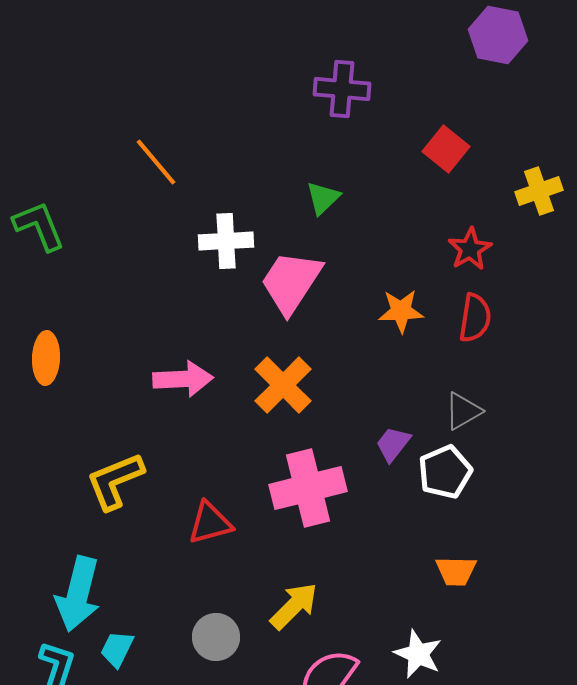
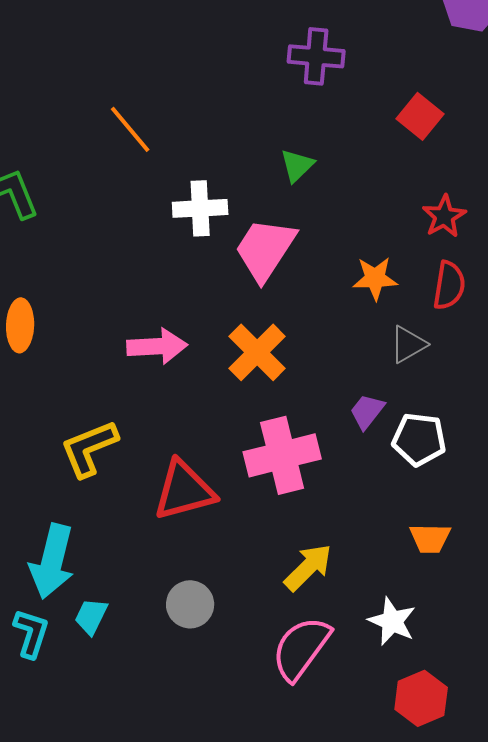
gray triangle: (463, 411) -> (408, 344), moved
white pentagon: (445, 472) -> (419, 439), turned 30
red triangle: (210, 523) -> (184, 490), size x1.4
yellow arrow: (294, 606) -> (308, 567), moved

